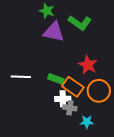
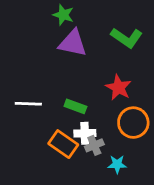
green L-shape: (80, 23) -> (127, 38), moved
orange rectangle: (73, 87) -> (63, 144), moved
gray cross: (70, 108) -> (94, 145), turned -32

